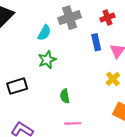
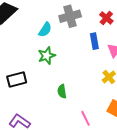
red cross: (107, 18) -> (106, 18), turned -32
pink line: (73, 123) -> (86, 118), moved, turned 63

